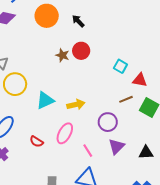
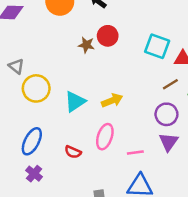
cyan square: (120, 66) -> (157, 46), size x1.5
purple circle: (108, 122) -> (166, 114), moved
pink line: (88, 151) -> (135, 152), turned -56

